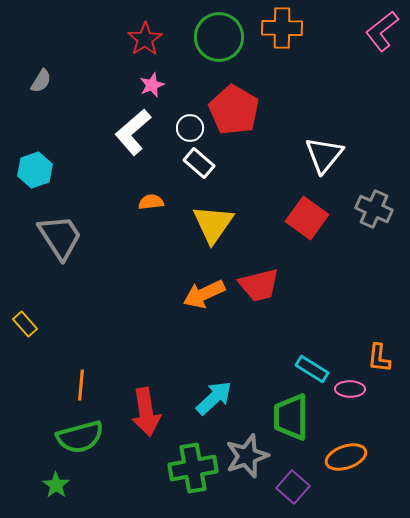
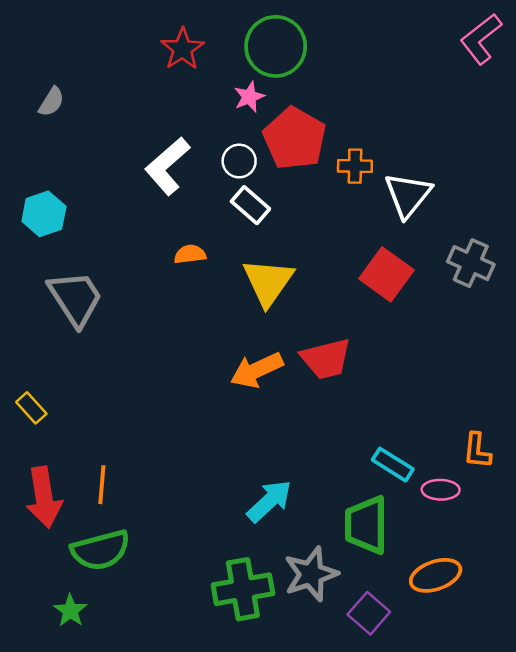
orange cross: (282, 28) -> (355, 166), moved, size x0.7
pink star: (152, 85) -> (249, 97), moved
red arrow: (146, 412) -> (44, 497), moved

